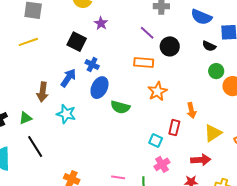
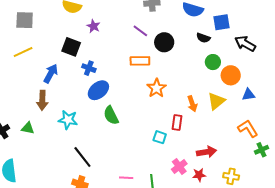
blue arrow: (68, 78) -> (51, 73), moved
blue ellipse: (99, 88) -> (98, 90), turned 30
green semicircle: (120, 107) -> (111, 115), moved, turned 54
green triangle: (25, 118) -> (28, 128), turned 40
yellow triangle: (213, 133) -> (216, 101), moved
black line: (35, 146) -> (82, 157), moved
pink cross: (162, 164) -> (179, 167), moved

